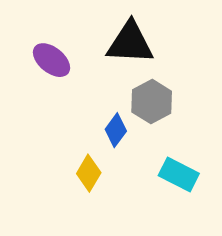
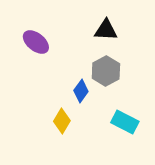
black triangle: (130, 43) -> (106, 30), moved, size x0.7

